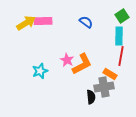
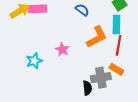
orange L-shape: (82, 64) -> (97, 37), moved
orange rectangle: (110, 74) -> (116, 69), moved

